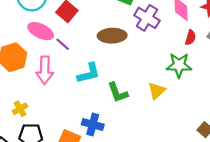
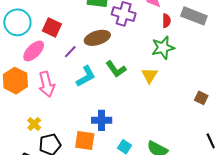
pink ellipse: (41, 31) -> (34, 51), turned -55
purple line: (63, 44) -> (70, 52), moved, turned -72
green L-shape: (118, 93) -> (116, 69), moved

